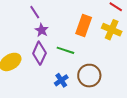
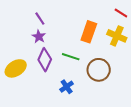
purple star: (42, 30) -> (39, 37), moved
brown circle: (89, 76) -> (99, 70), moved

